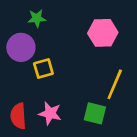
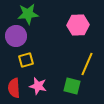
green star: (37, 18) -> (28, 14), size x1.5
yellow square: (43, 68) -> (26, 60), moved

